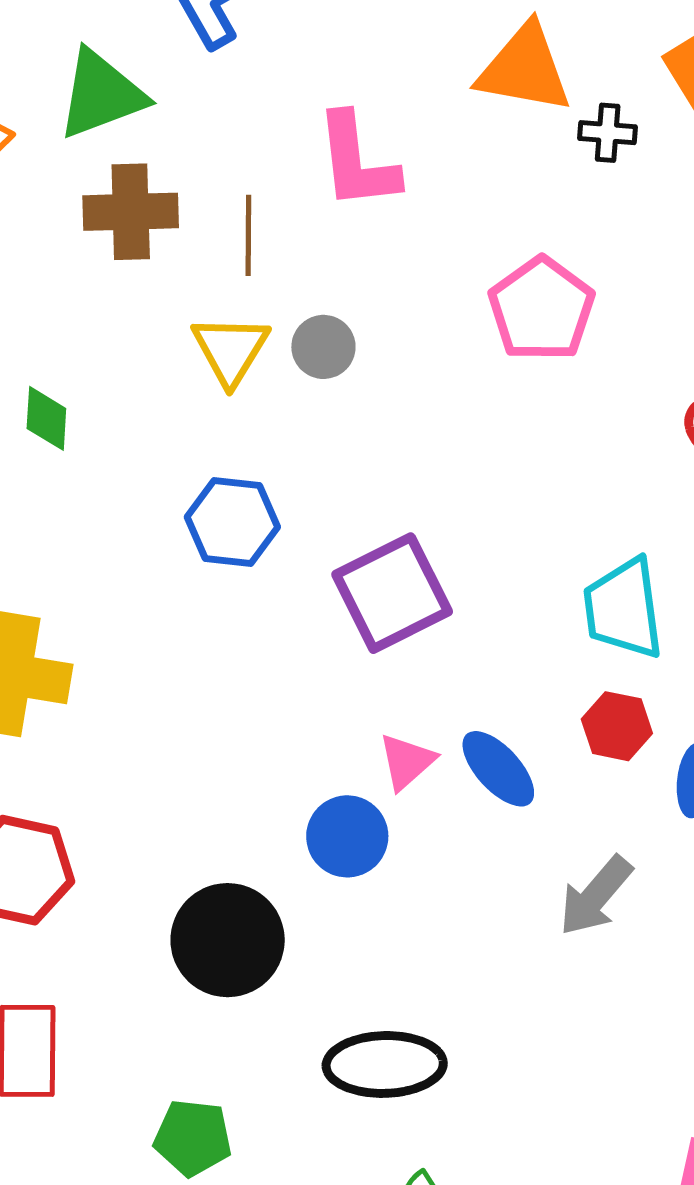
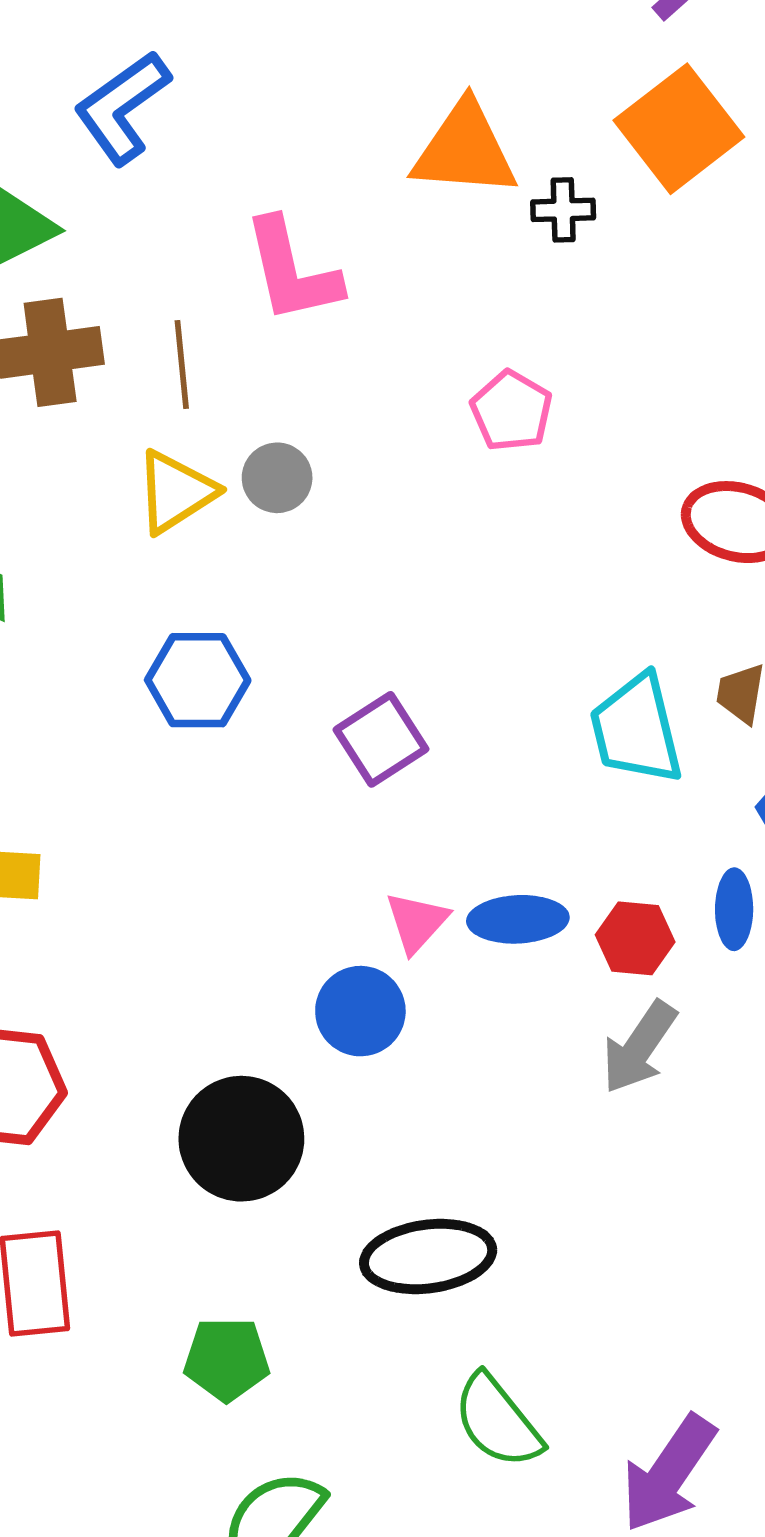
pink pentagon: (542, 309) -> (511, 411), size x0.7
yellow triangle: (230, 350) -> (176, 492), turned 32
purple square: (392, 593) -> (381, 739), size x0.7
red hexagon: (617, 726) -> (635, 938), moved
blue ellipse: (498, 769) -> (518, 919), turned -44

